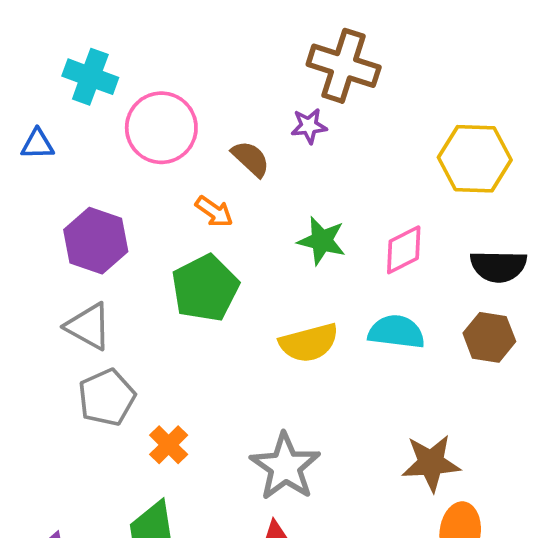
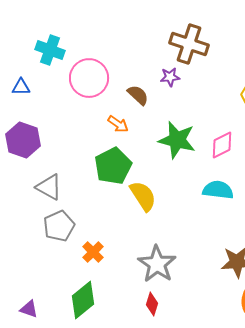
purple hexagon: (96, 241) -> (23, 140), moved
green star: (322, 241) -> (177, 140), size x1.4
yellow semicircle: (309, 343) -> (143, 196), moved, turned -108

